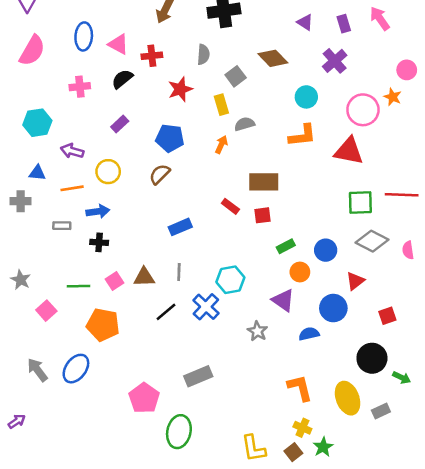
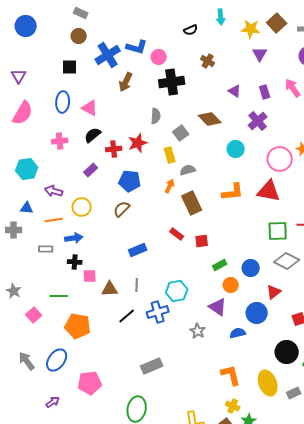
red cross: (152, 56) -> (114, 149), moved
orange L-shape: (302, 136) -> (233, 192), moved
brown rectangle: (264, 182) -> (192, 203), moved, turned 65
pink square: (115, 281) -> (90, 276), moved, turned 32
blue cross: (206, 307) -> (158, 312), turned 30
pink pentagon: (144, 398) -> (90, 383), moved, turned 30
purple arrow: (17, 421) -> (53, 402), moved

